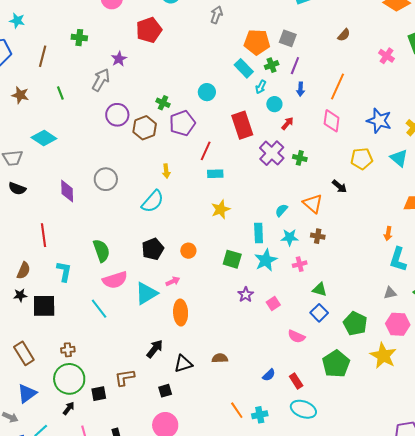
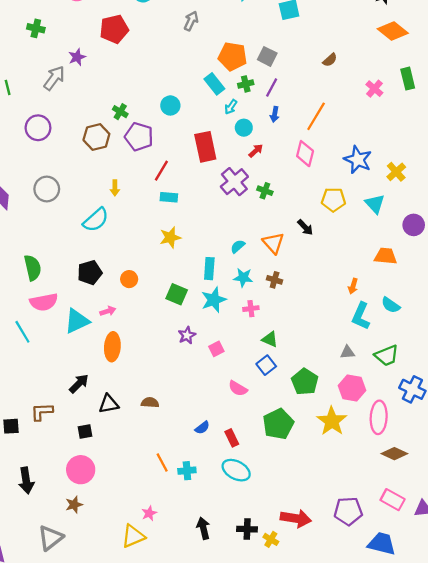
purple circle: (117, 115) -> (38, 128), moved
purple pentagon: (182, 123) -> (139, 137), turned 30

